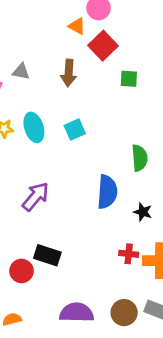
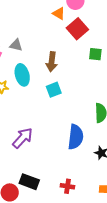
brown arrow: (69, 73) -> (52, 62), moved
cyan ellipse: (34, 127) -> (22, 75), moved
red cross: (129, 254) -> (67, 186), moved

